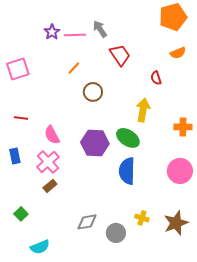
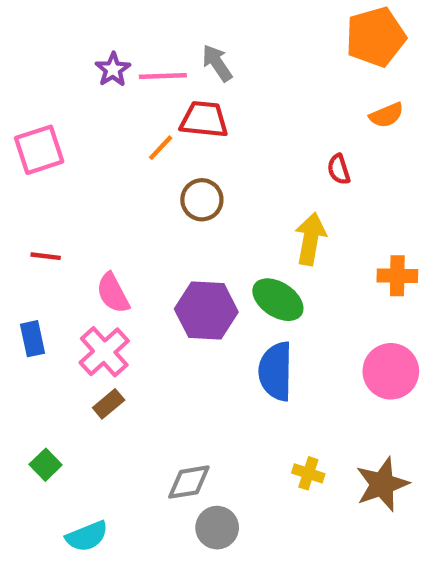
red trapezoid: (120, 55) -> (204, 119), moved, turned -50
gray circle: (116, 233) -> (217, 528), moved

